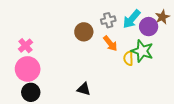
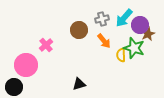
brown star: (162, 17) -> (148, 34), moved
pink cross: (25, 46) -> (46, 45), moved
black triangle: (84, 89) -> (79, 84), turned -32
black circle: (31, 92) -> (14, 87), moved

